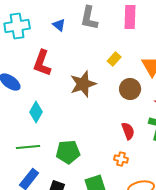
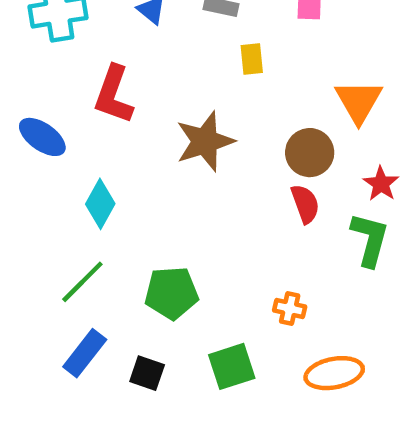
yellow rectangle: (114, 59) -> (252, 59), moved, turned -48
red semicircle: (128, 131) -> (305, 204), moved
green line: (28, 147) -> (82, 282), turned -40

